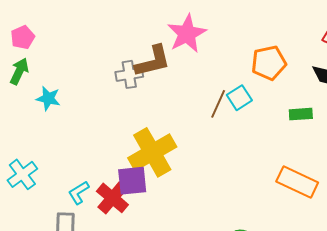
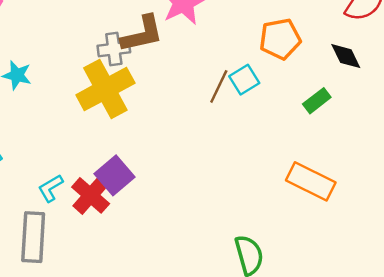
green rectangle: (301, 114) -> (317, 101), turned -35
yellow cross: (152, 152) -> (105, 89), moved
purple square: (132, 181) -> (114, 175), turned -36

